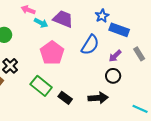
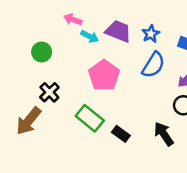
blue star: (102, 16) -> (151, 34), moved
black arrow: (98, 98) -> (164, 134), turned -120

